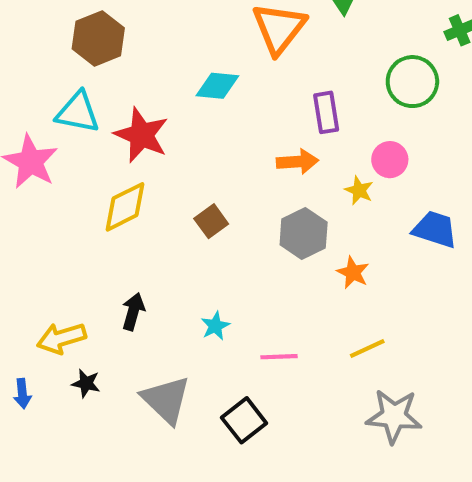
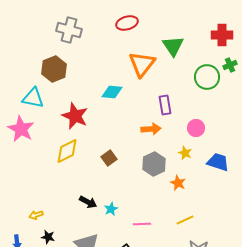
green circle: (412, 82) -> (207, 77), moved
cyan triangle: (78, 112) -> (33, 98), moved
yellow star: (359, 190) -> (185, 153), moved
black arrow: (133, 312) -> (88, 202), moved, turned 102
yellow arrow: (61, 338) -> (36, 215), size x0.6

